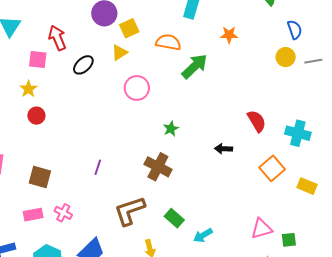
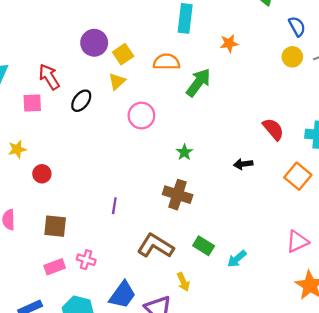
yellow star: (28, 89) -> (17, 149), moved, turned 30
red circle: (36, 116) -> (42, 174), moved
brown L-shape: (130, 211) -> (155, 246), turned 60

